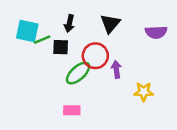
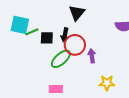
black arrow: (69, 24) -> (65, 35), moved
black triangle: (110, 24) -> (77, 13), moved
yellow star: (144, 92) -> (107, 83), moved

